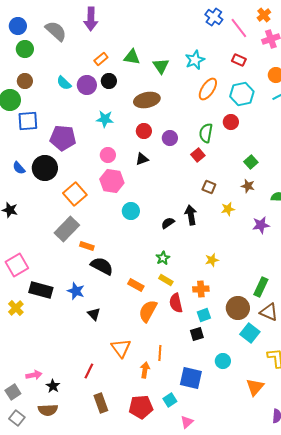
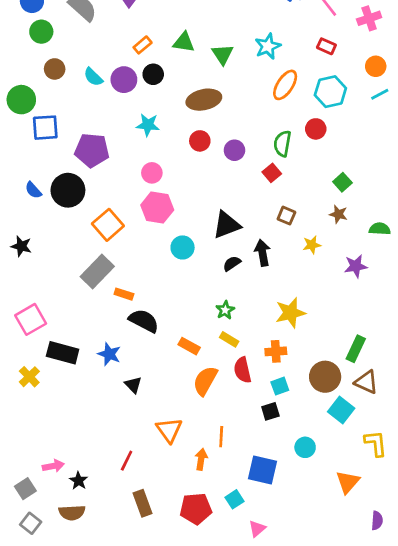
brown circle: (25, 81) -> (55, 69), moved
black triangle: (142, 159) -> (226, 225), moved, size x1.6
yellow star: (212, 260) -> (290, 313), size x1.6

